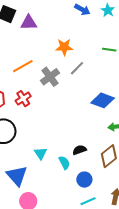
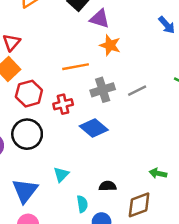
orange star: (64, 47) -> (110, 45), moved
blue diamond: (103, 100) -> (94, 128), moved
cyan semicircle: (64, 163) -> (82, 204), moved

